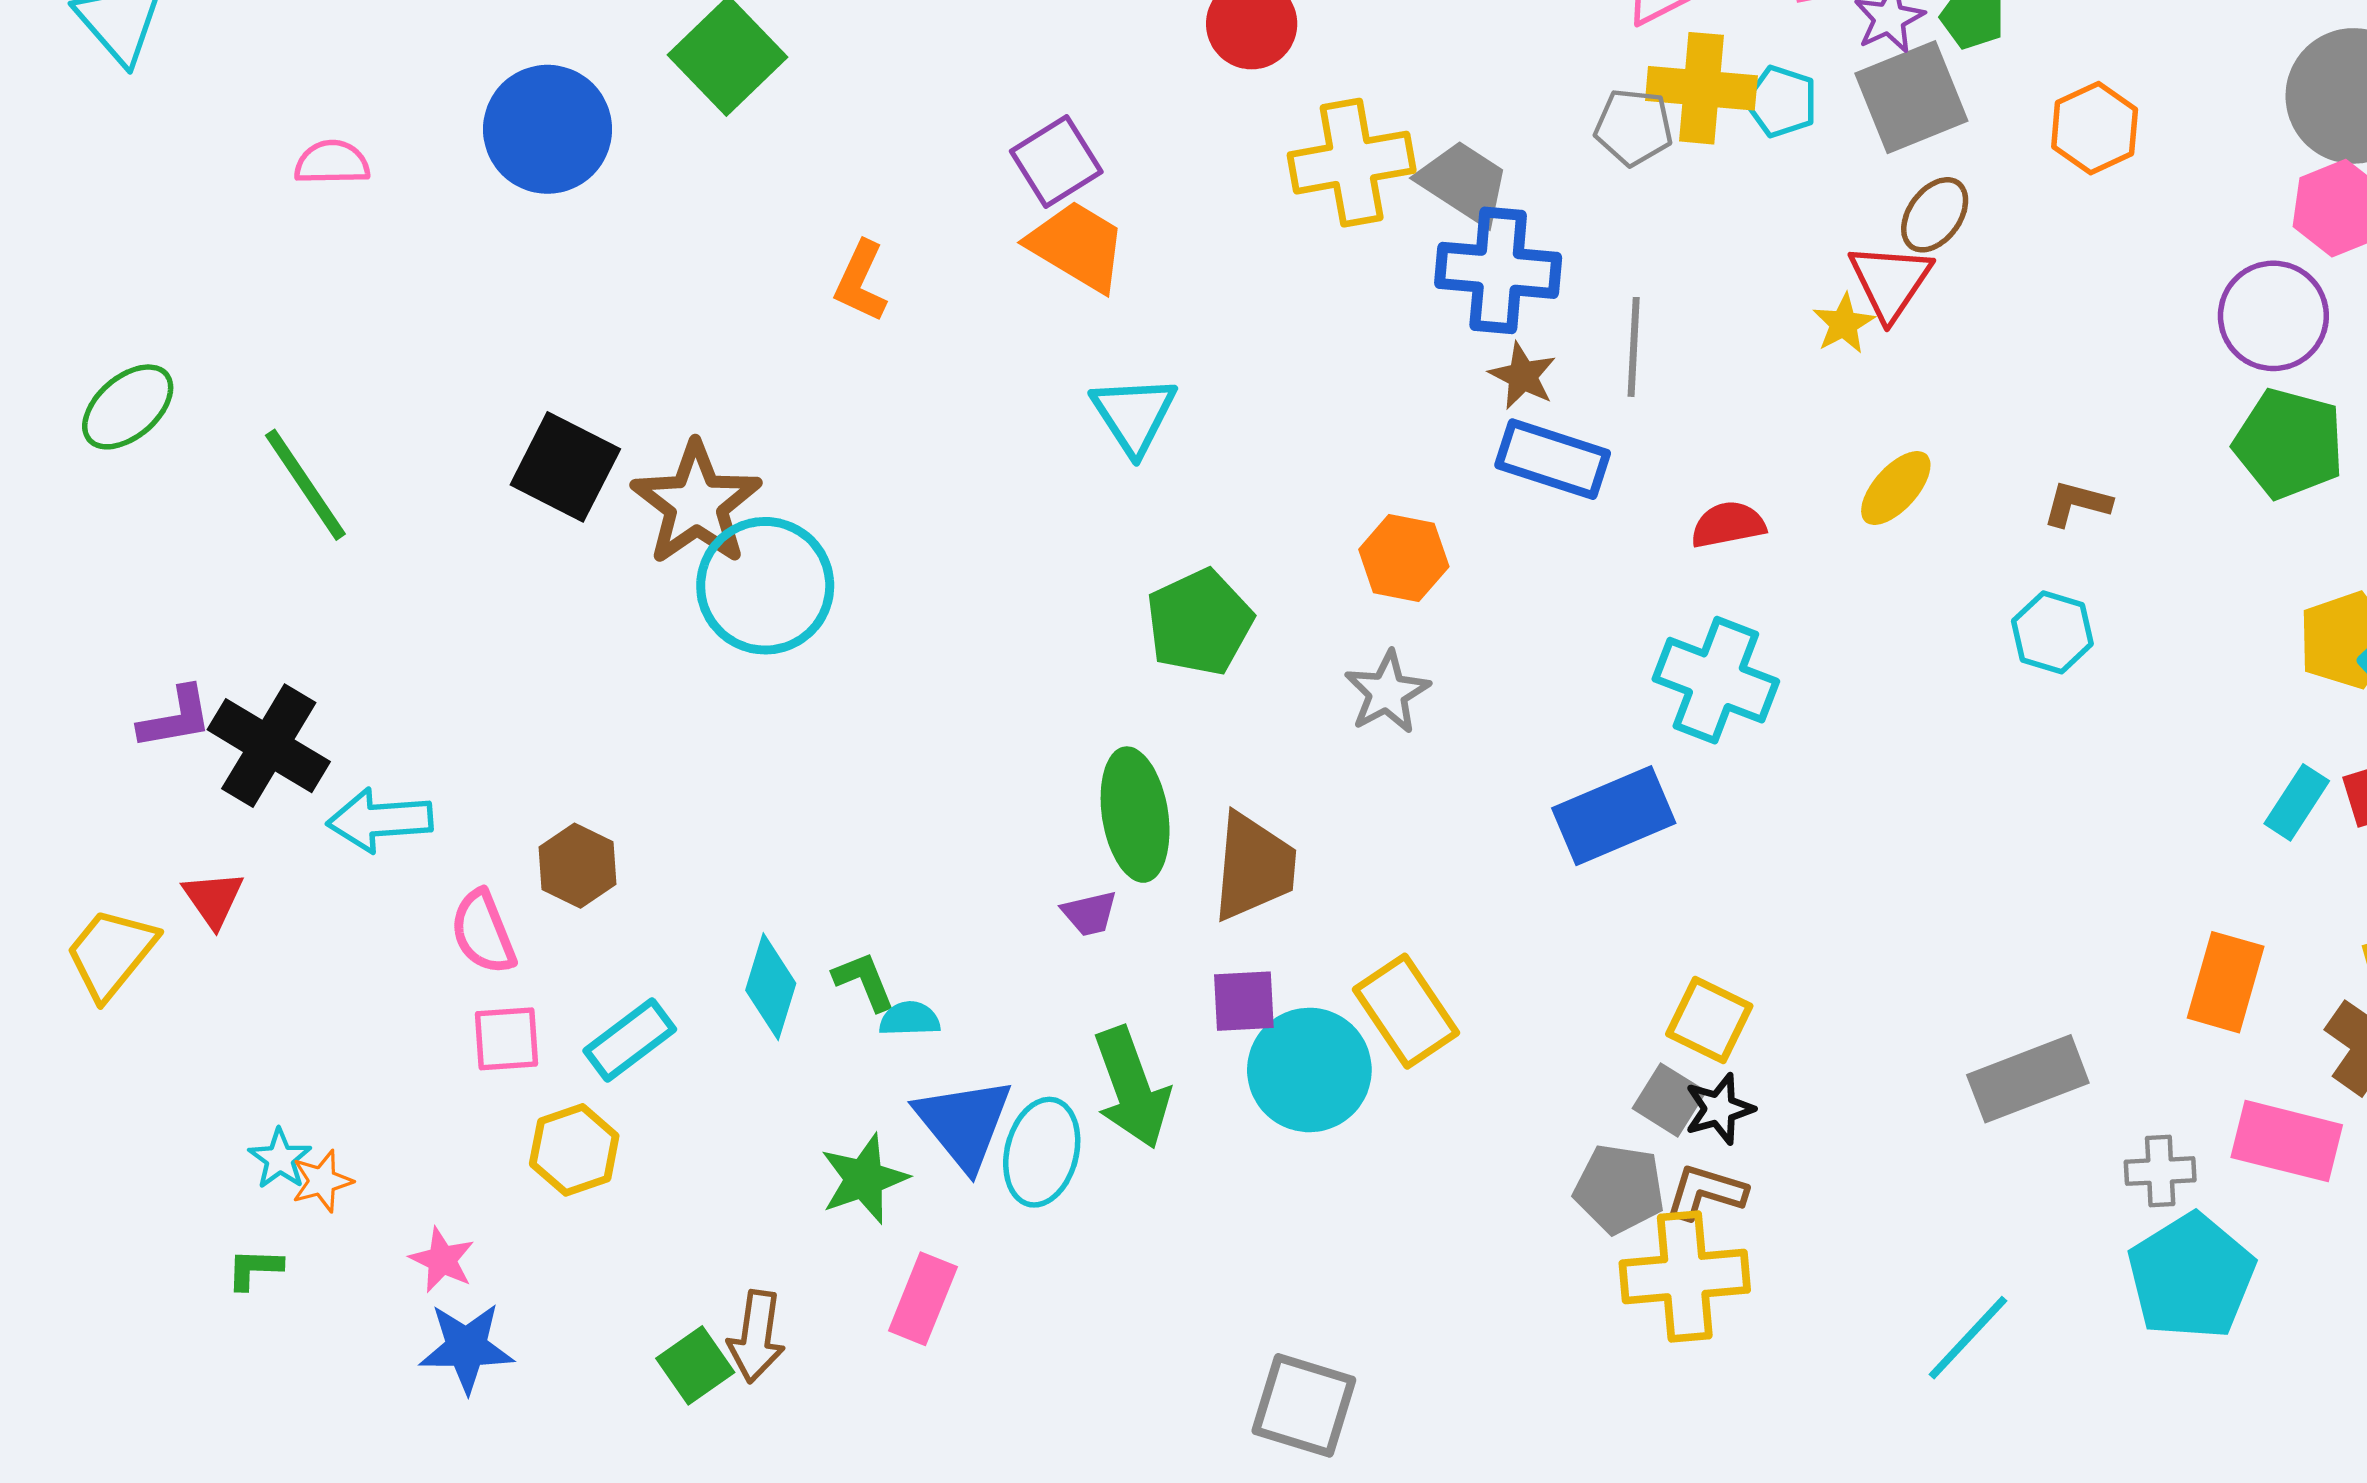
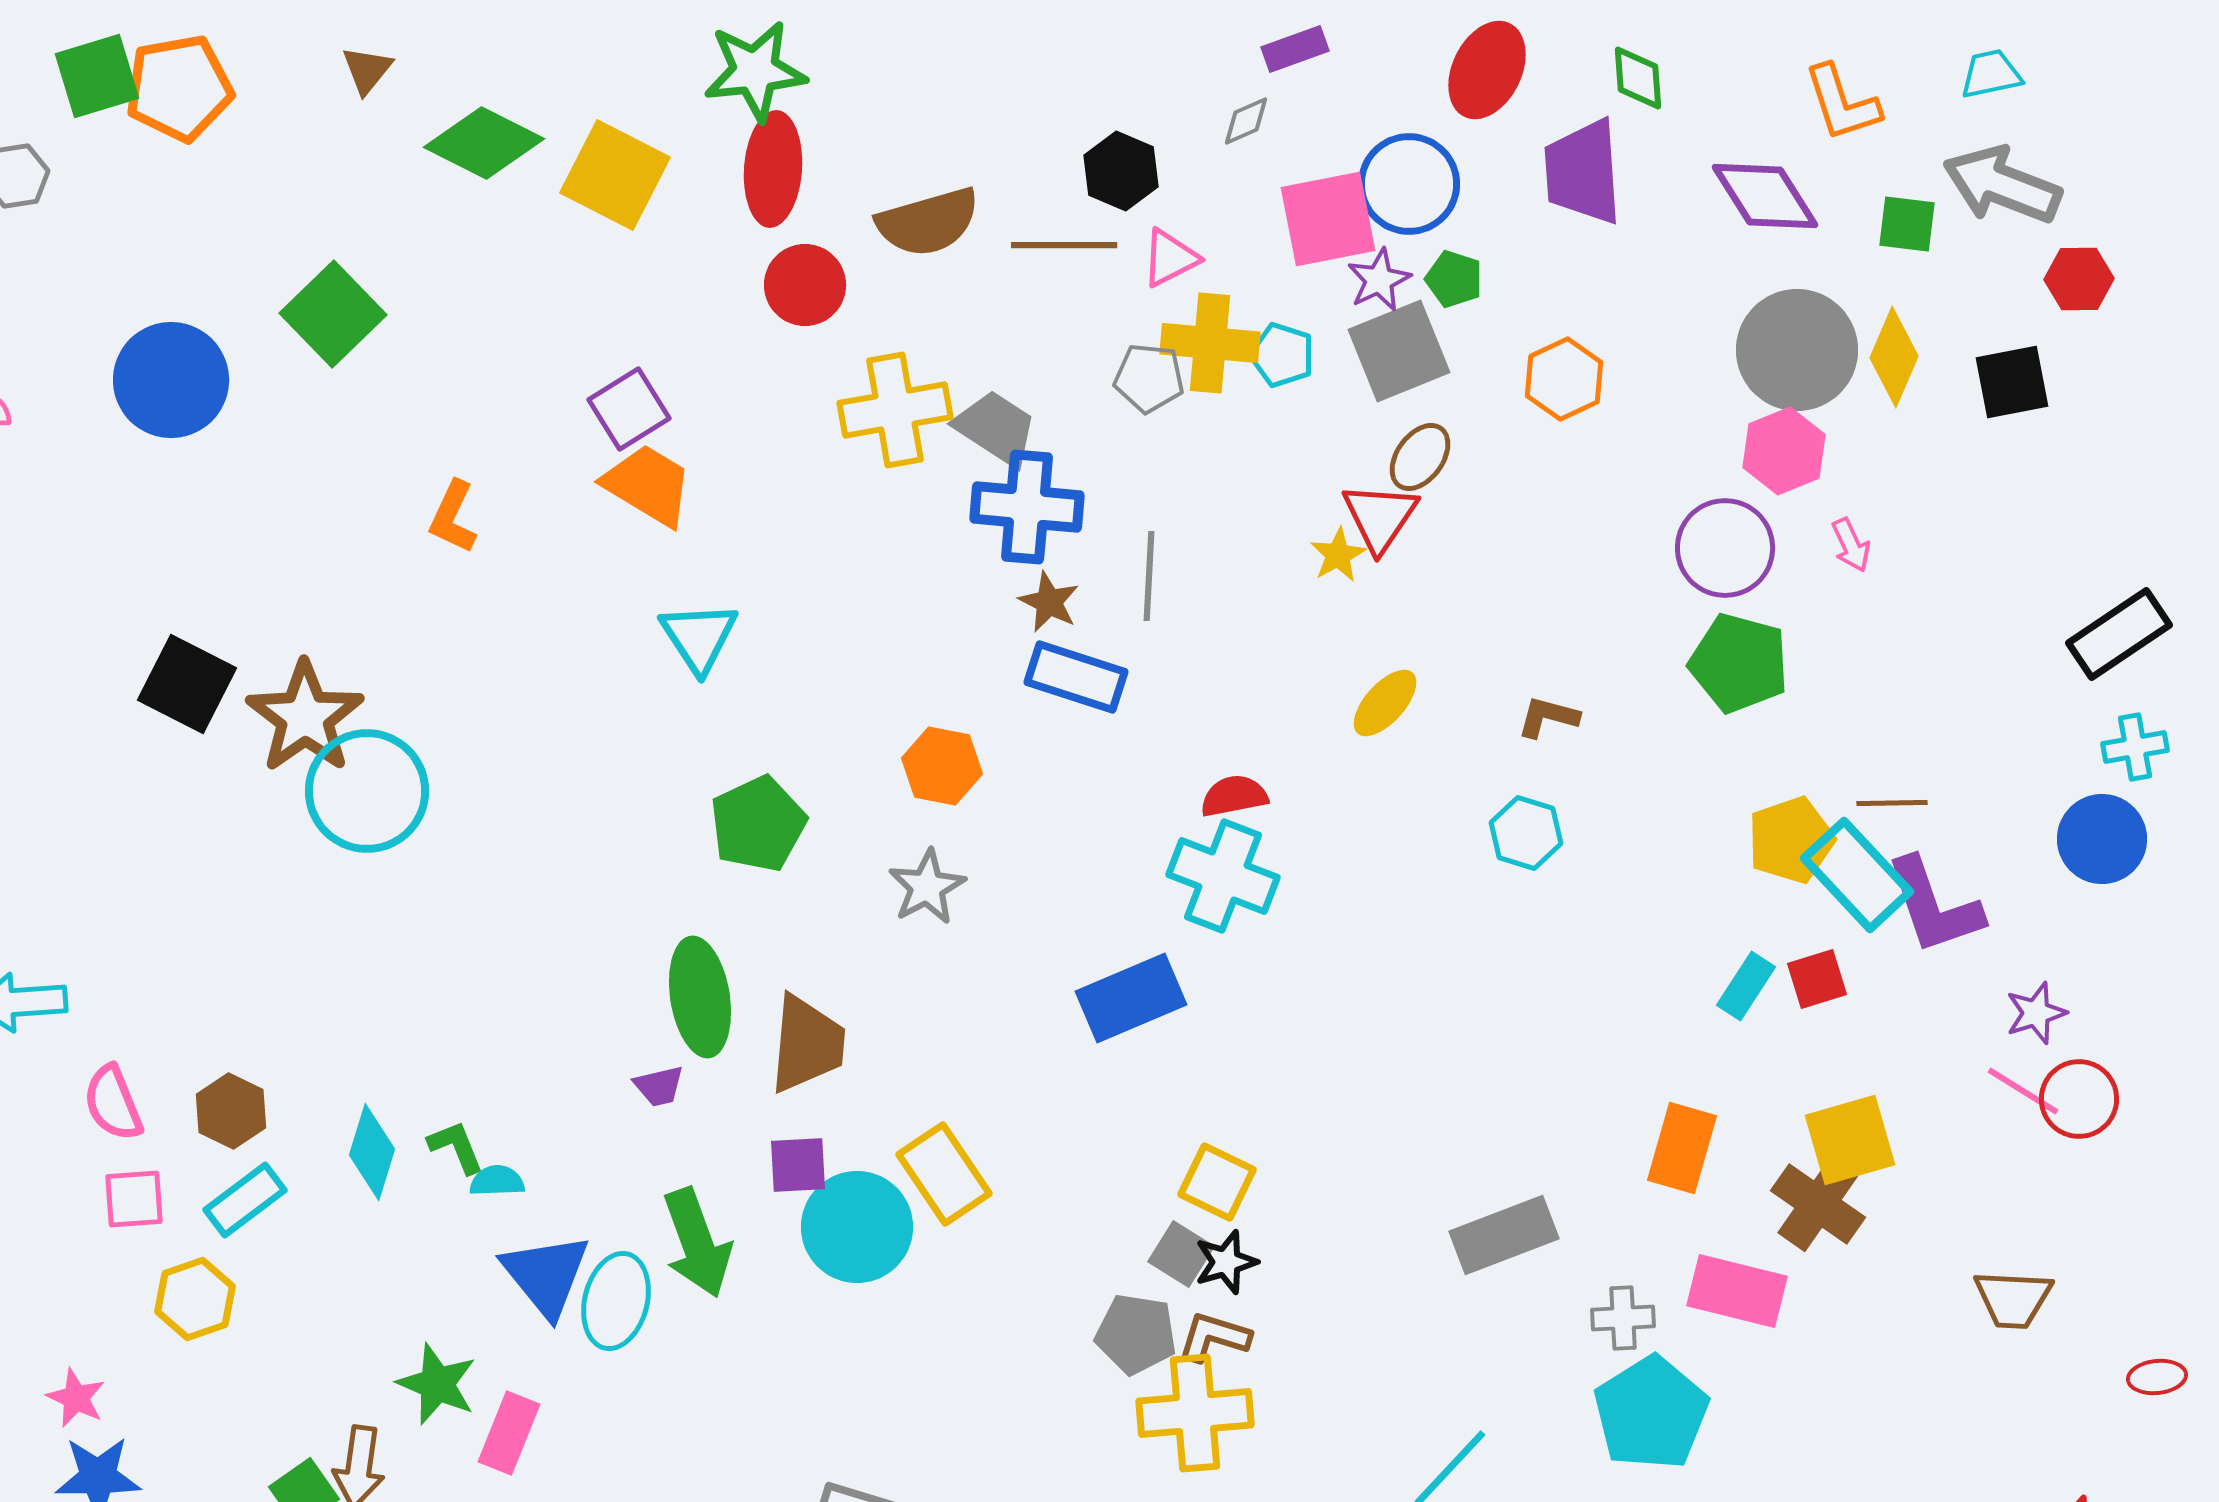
red semicircle: (1728, 525) -> (1234, 796), moved
brown hexagon: (578, 866) -> (231, 1111), moved
green star: (864, 1179) -> (437, 1384), moved, turned -30

